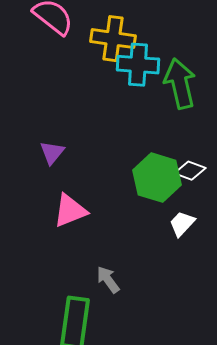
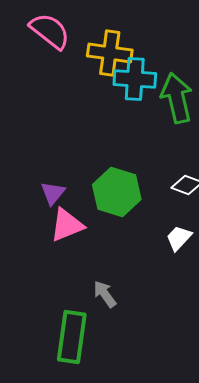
purple triangle: (52, 153) -> (53, 193), moved
green hexagon: (157, 178) -> (117, 192), moved

